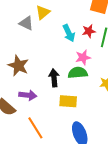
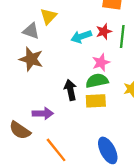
cyan arrow: (69, 33) -> (81, 37), turned 102
brown star: (18, 66) -> (31, 59), moved
yellow rectangle: (68, 101) -> (96, 101), moved

